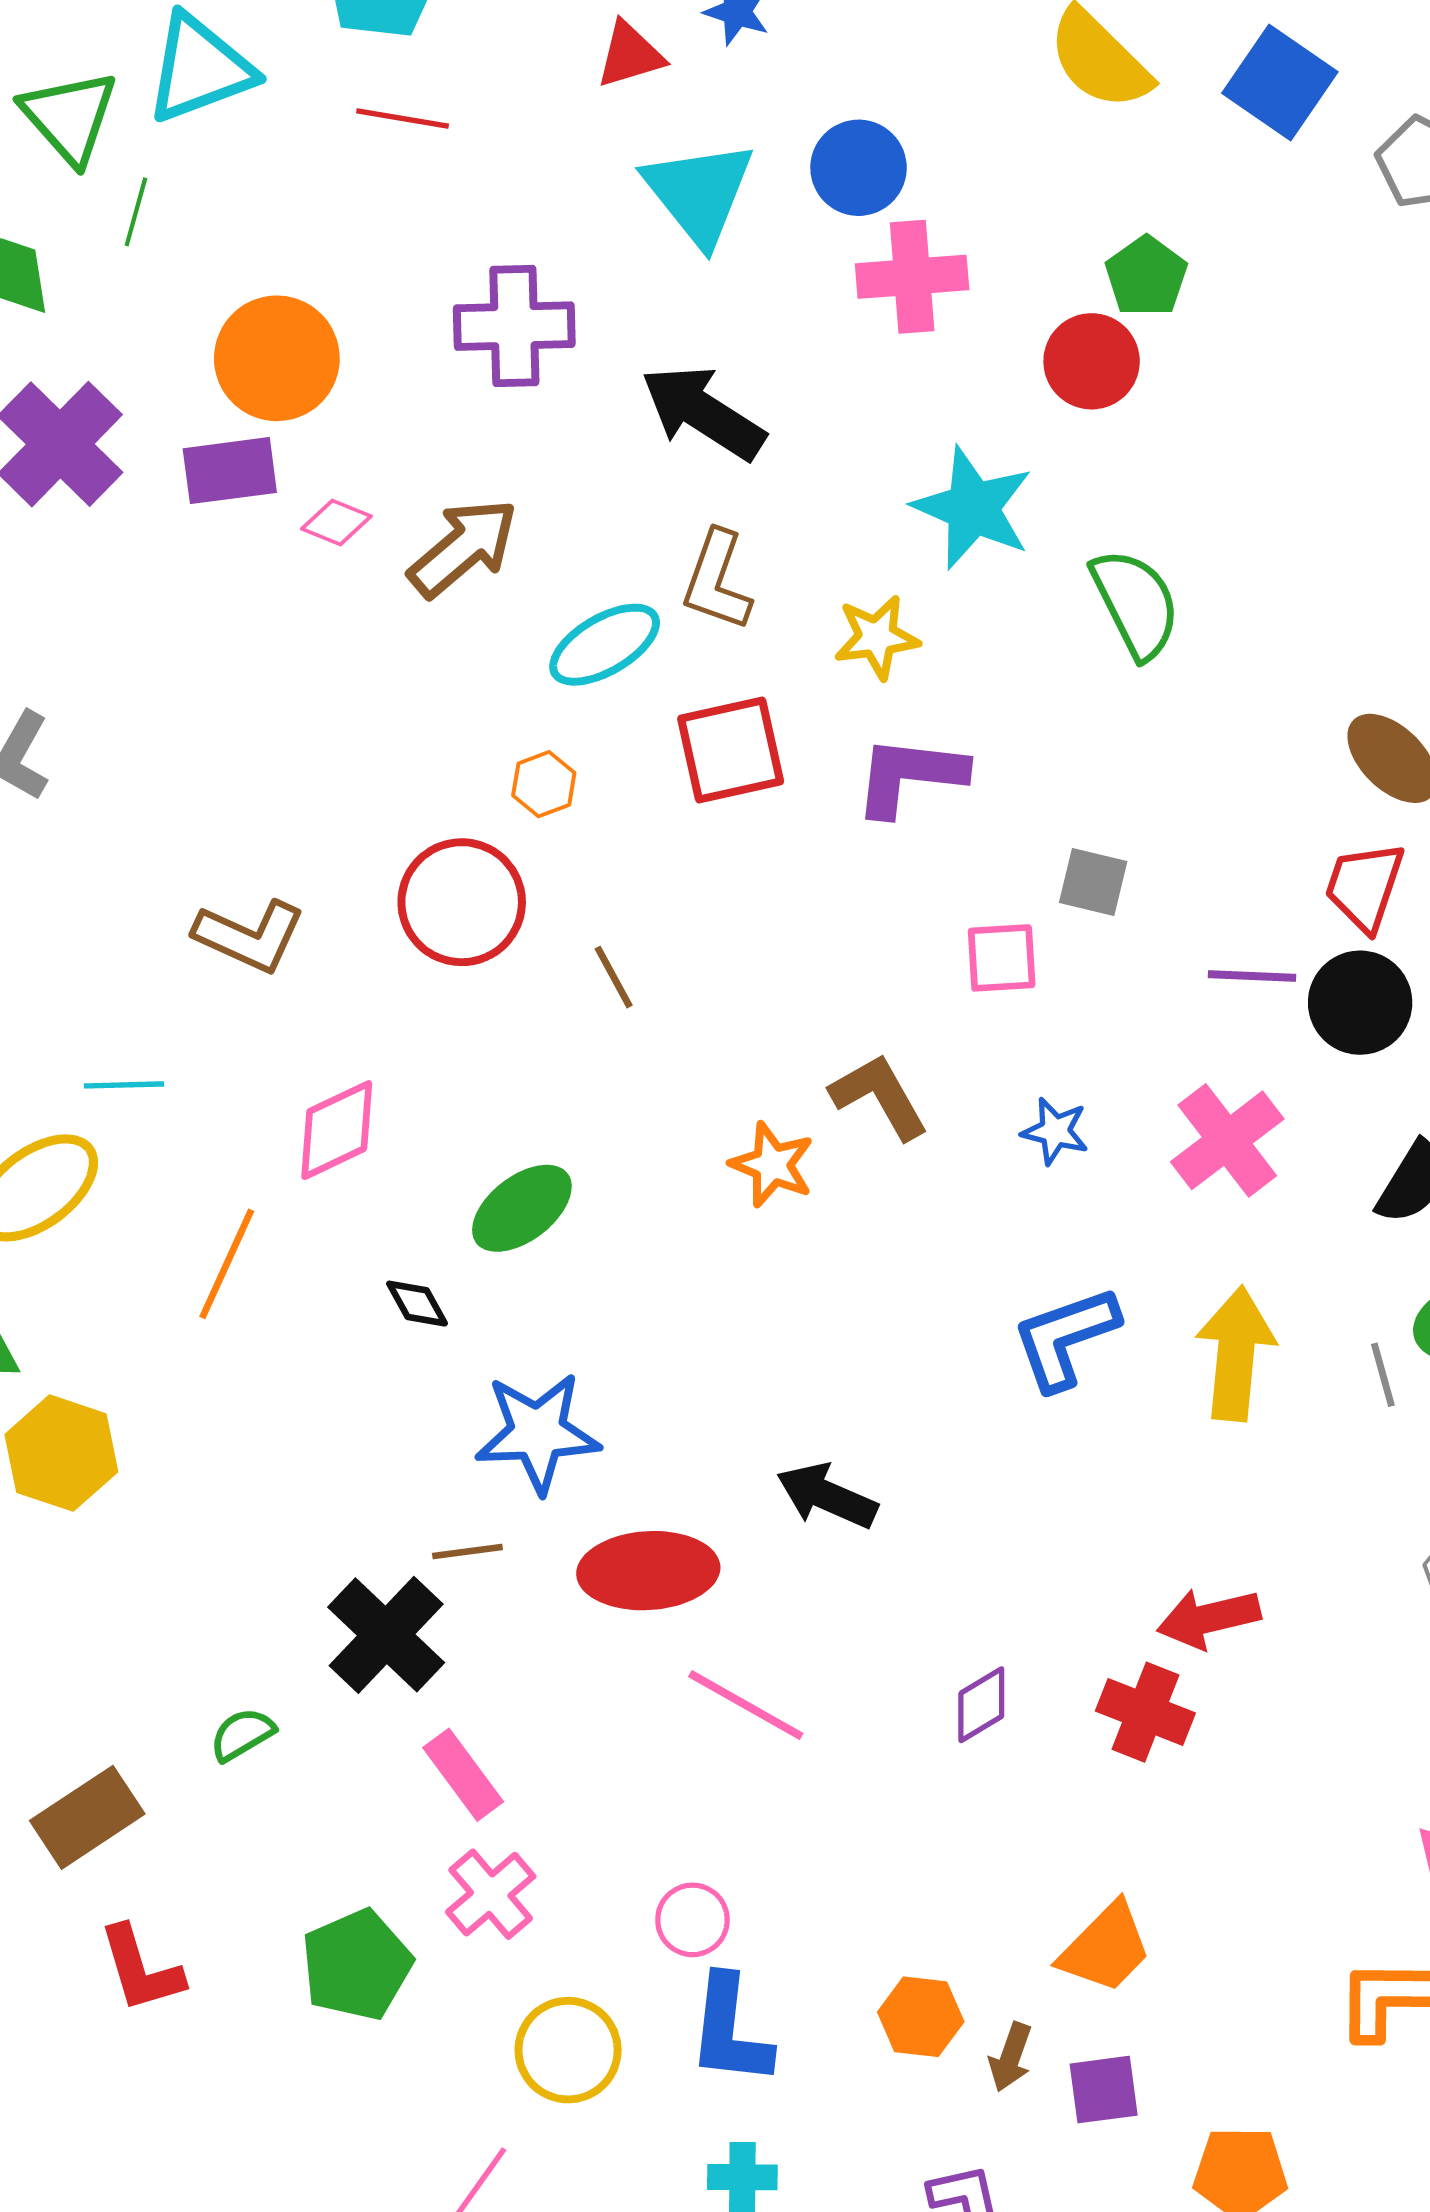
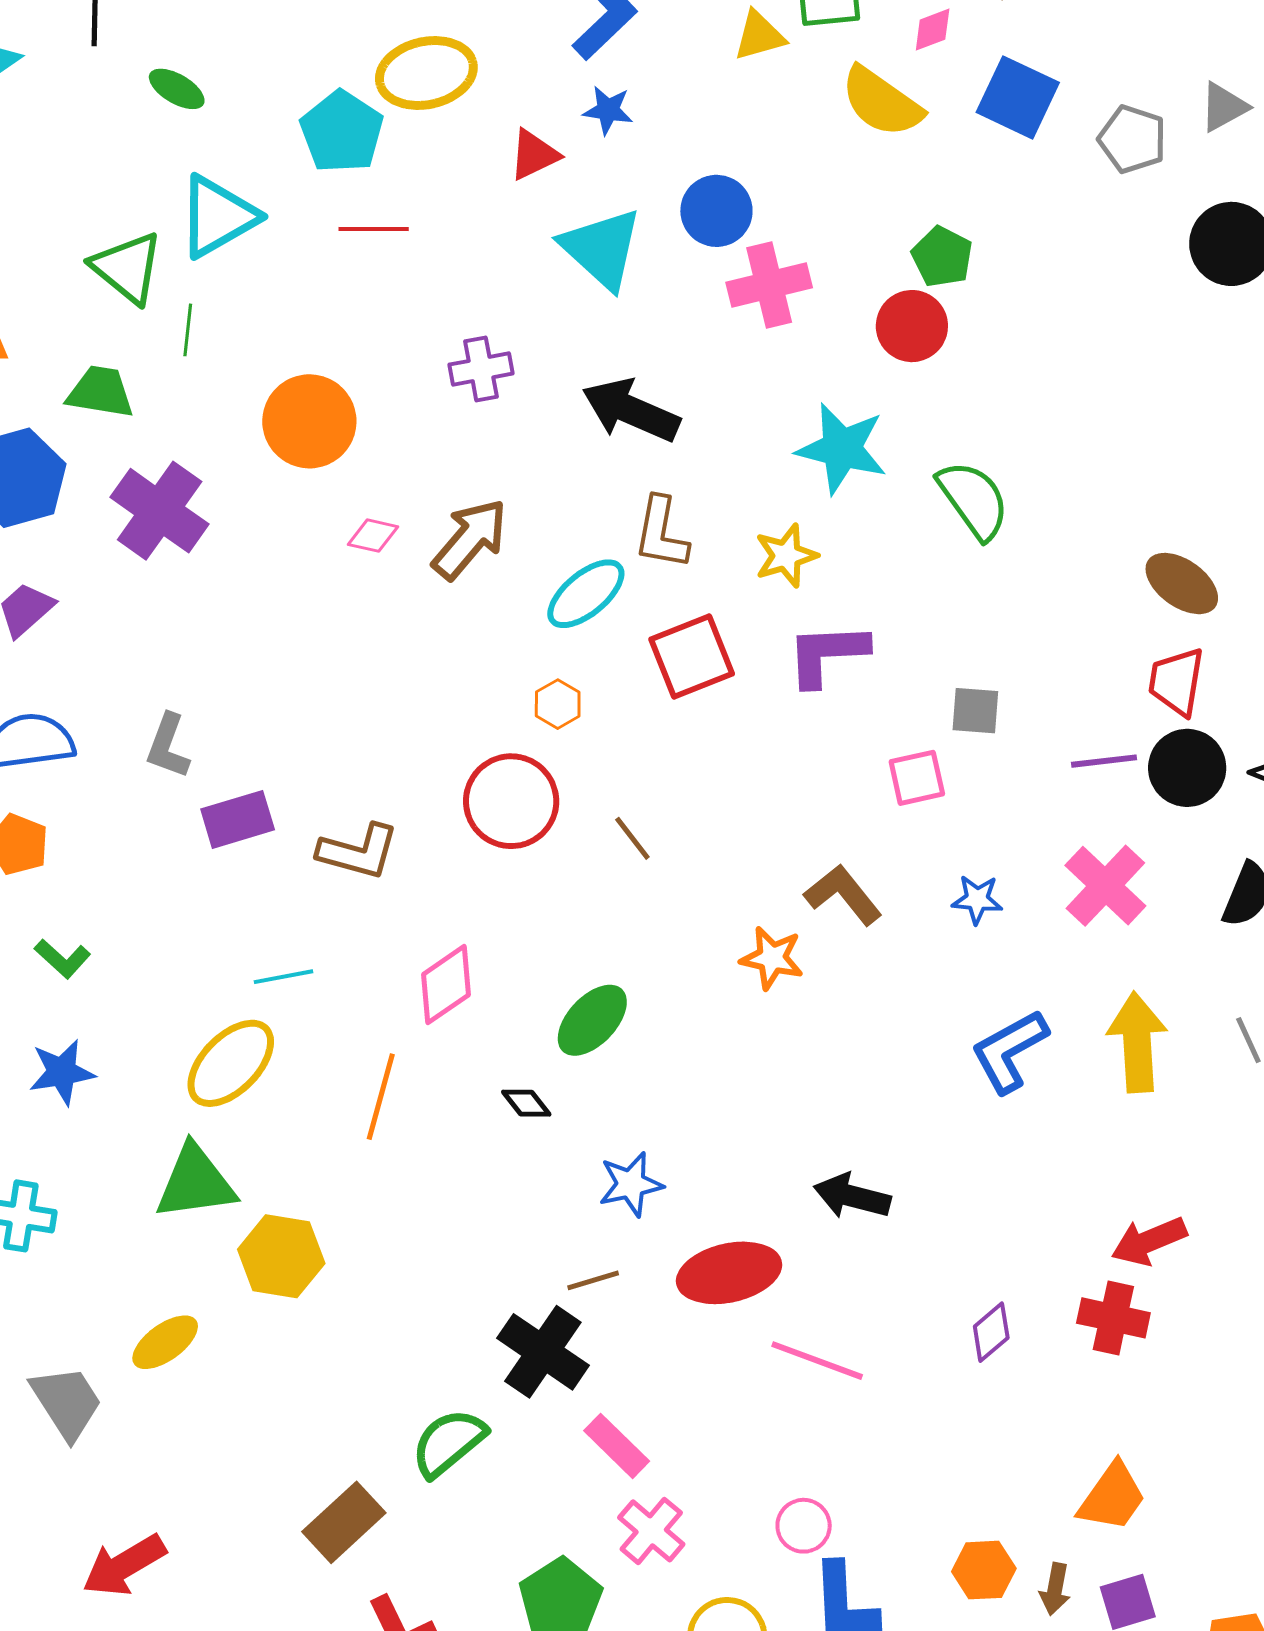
purple cross: (514, 326) -> (481, 369), size x0.7
purple rectangle: (230, 471) -> (238, 819), moved
blue star: (538, 1433) -> (631, 1184), size x0.7
green semicircle: (242, 1734) -> (449, 1443), size x1.6

